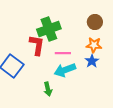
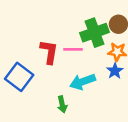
green cross: (49, 29) -> (95, 33), moved
pink line: (63, 53) -> (73, 49), moved

